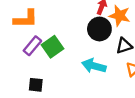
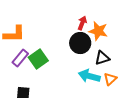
cyan arrow: (94, 66) -> (89, 76), moved

